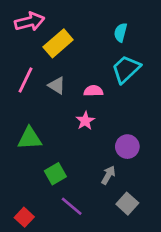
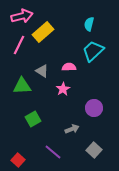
pink line: (26, 80) -> (19, 45), moved
gray triangle: (57, 85) -> (42, 71), moved
green triangle: (30, 138) -> (22, 86), moved
green square: (55, 174) -> (33, 119), moved
gray arrow: (108, 175) -> (72, 129), moved, turned 40

